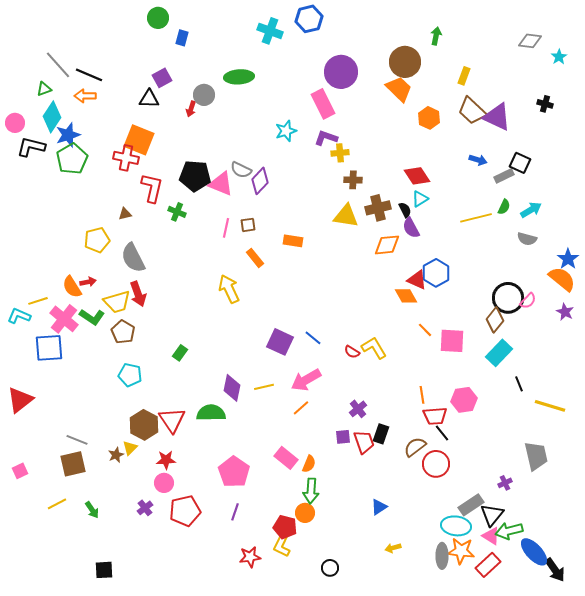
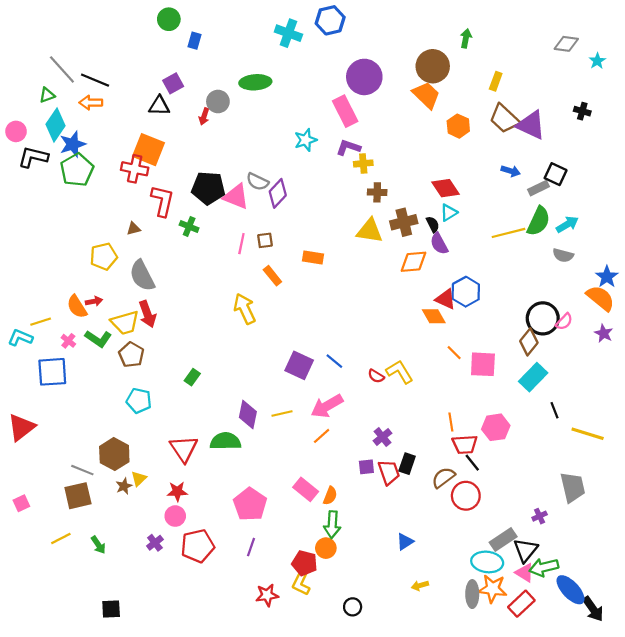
green semicircle: (504, 207) -> (538, 221), size x1.8
pink cross: (64, 319) -> (68, 341), size x0.5
brown hexagon: (144, 425) -> (114, 454), moved

